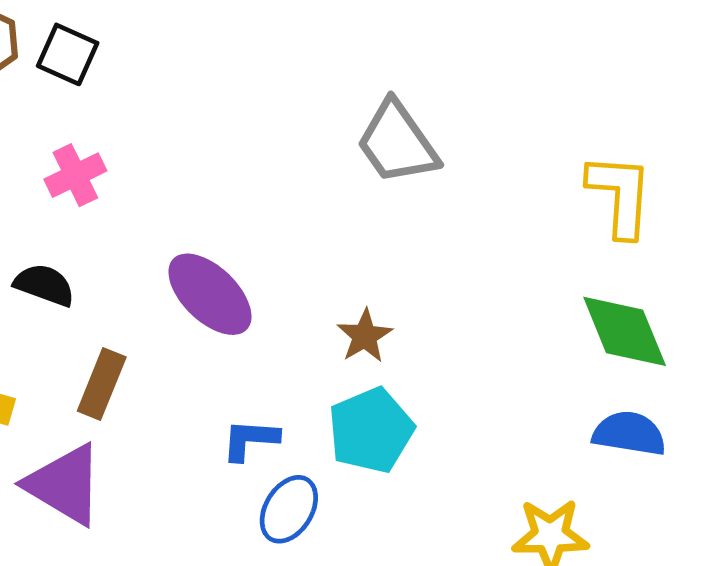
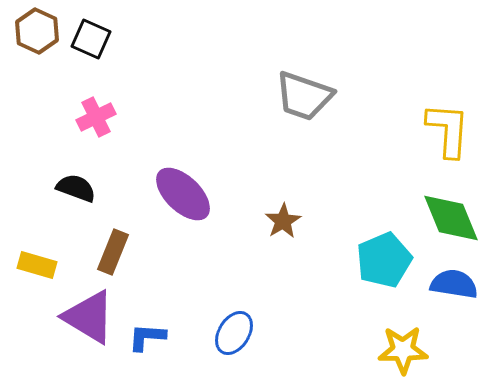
gray trapezoid: (397, 143) -> (304, 96), turned -36
cyan pentagon: (371, 430) -> (384, 260), moved
blue L-shape: (250, 440) -> (147, 337), moved

